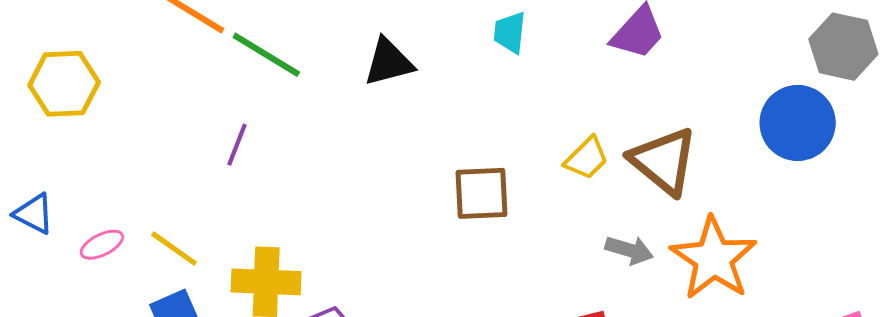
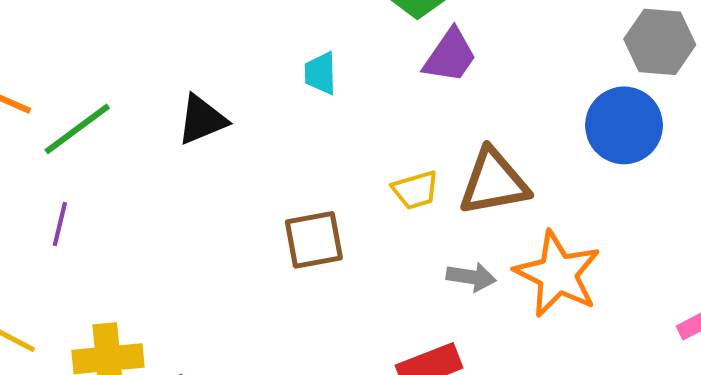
green line: (266, 55) -> (77, 129), turned -60
yellow trapezoid: (587, 158) -> (415, 190), turned 36
brown triangle: (664, 161) -> (494, 182), turned -42

